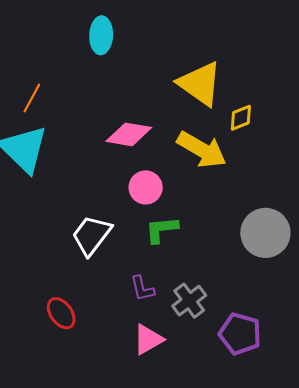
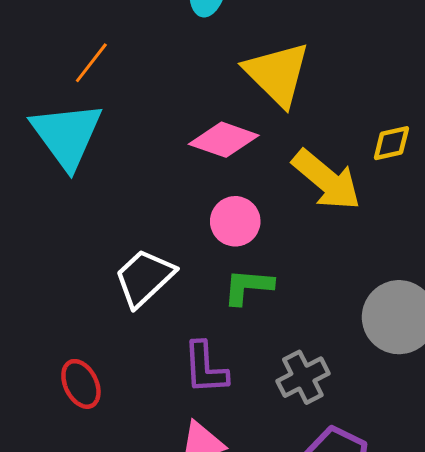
yellow triangle: (200, 84) -> (277, 74), moved
purple L-shape: (142, 288) -> (205, 368), size x1.4
gray cross: (189, 301) -> (303, 377), moved

